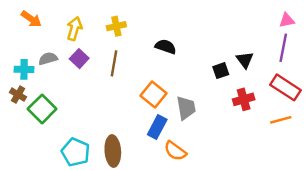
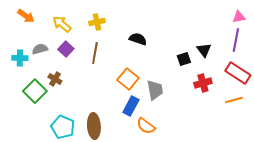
yellow arrow: (74, 29) -> (62, 24), turned -66
brown cross: (18, 95) -> (55, 79), moved

